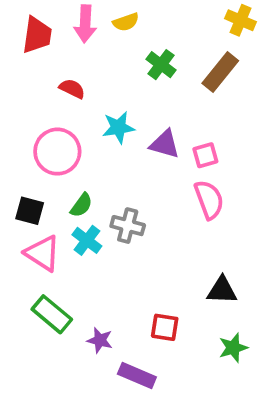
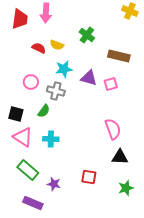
yellow semicircle: (126, 22) -> (57, 45), moved, turned 40
brown rectangle: (220, 72) -> (119, 56), moved, turned 65
pink circle: (57, 152) -> (31, 82), size x0.6
pink semicircle: (209, 200) -> (113, 129), moved
gray cross: (128, 226) -> (56, 91), moved
cyan cross: (87, 240) -> (51, 139), moved, turned -35
purple rectangle: (137, 375) -> (33, 203), moved

